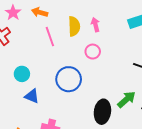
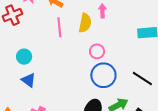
pink arrow: (95, 25) -> (102, 11), moved
blue circle: (69, 79) -> (103, 75), moved

